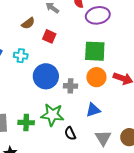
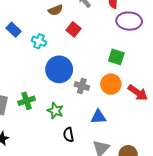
green square: (95, 51) -> (116, 57), size x0.7
green star: (52, 115) -> (55, 111), size x0.7
green cross: (26, 123) -> (27, 101), moved, turned -35

